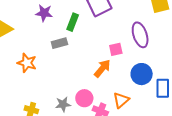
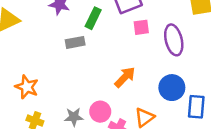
pink square: (116, 49) -> (141, 27), moved
orange star: (27, 63) -> (27, 87), moved

